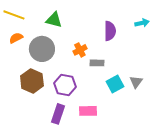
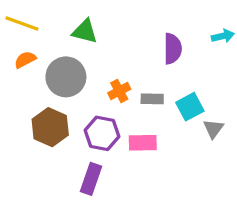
orange cross: (80, 50) -> (119, 91), moved
cyan square: (115, 84) -> (190, 107), moved
pink rectangle: (88, 111) -> (143, 143), moved

